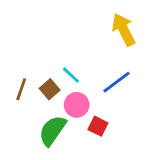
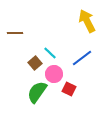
brown line: (21, 89) -> (15, 33), moved, turned 70

